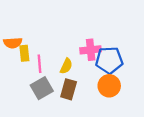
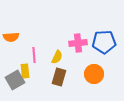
yellow rectangle: (24, 53) -> (25, 71), moved
blue pentagon: (109, 60) -> (104, 42), moved
gray square: (42, 88) -> (15, 80), moved

